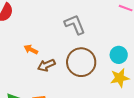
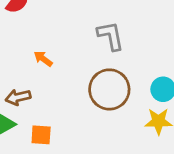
brown arrow: (46, 65) -> (18, 97), moved

